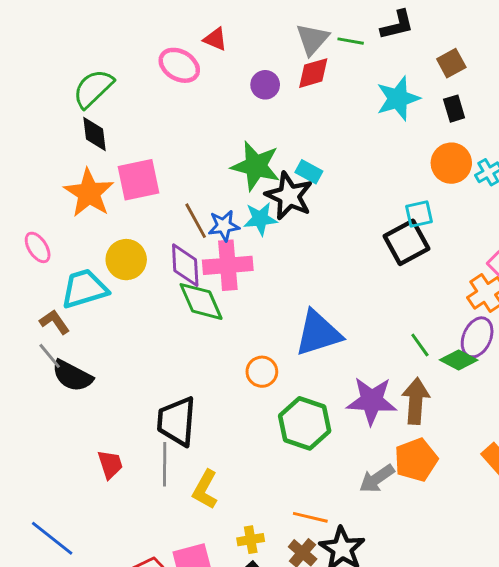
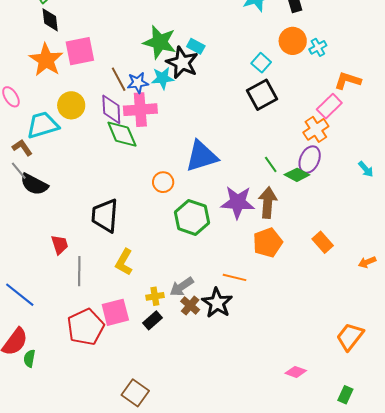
cyan square: (419, 214) -> (261, 63), moved, turned -36
gray line: (165, 464) -> (79, 271), moved
gray arrow: (377, 479) -> (182, 287), moved
orange line: (310, 517) -> (234, 277), moved

